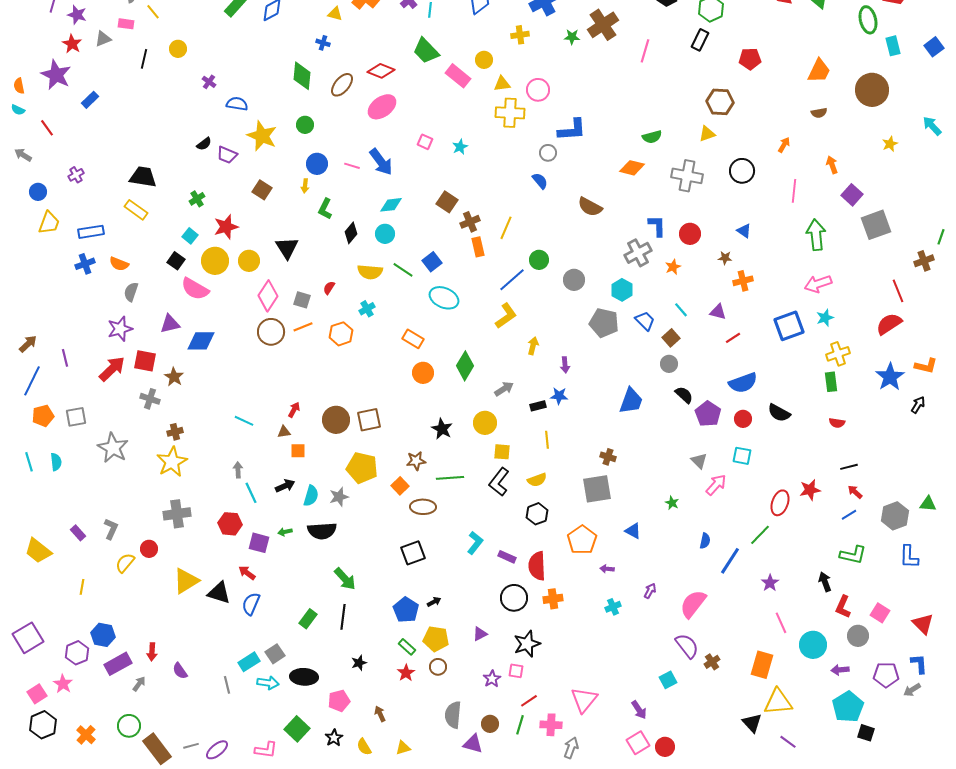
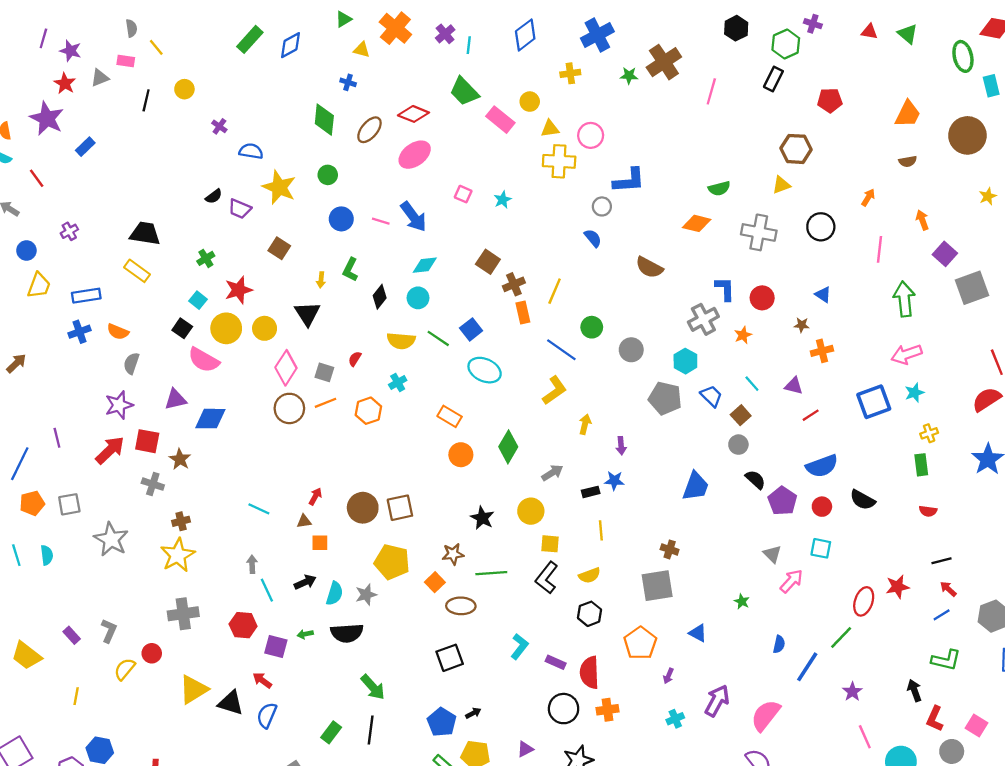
yellow arrow: (305, 186) -> (321, 280), moved
blue line: (512, 280) -> (561, 350), turned 76
brown arrow: (28, 344) -> (16, 363), moved
yellow cross: (838, 354) -> (929, 433), size x0.7
purple arrow: (607, 569) -> (668, 676), turned -72
purple arrow: (650, 591) -> (717, 701), size x1.8

